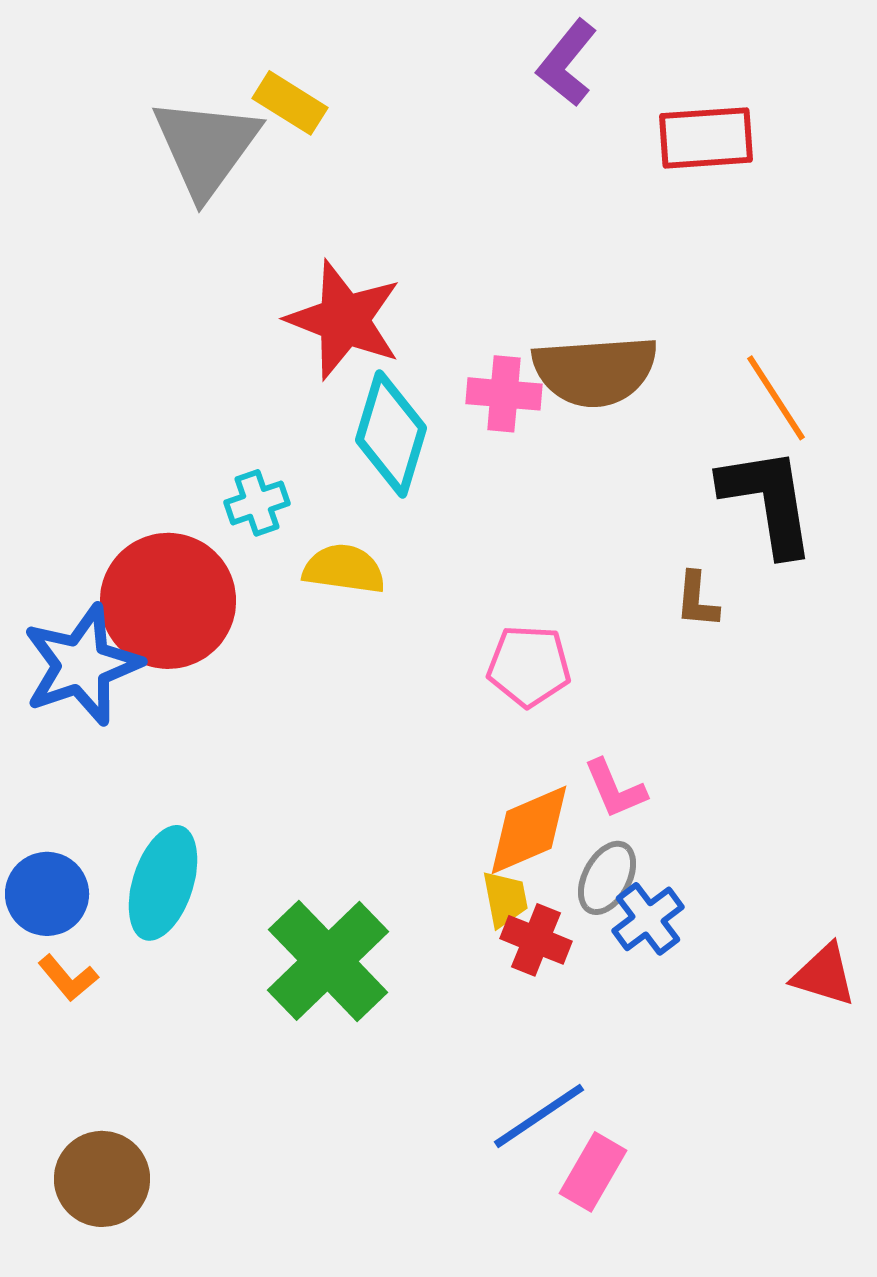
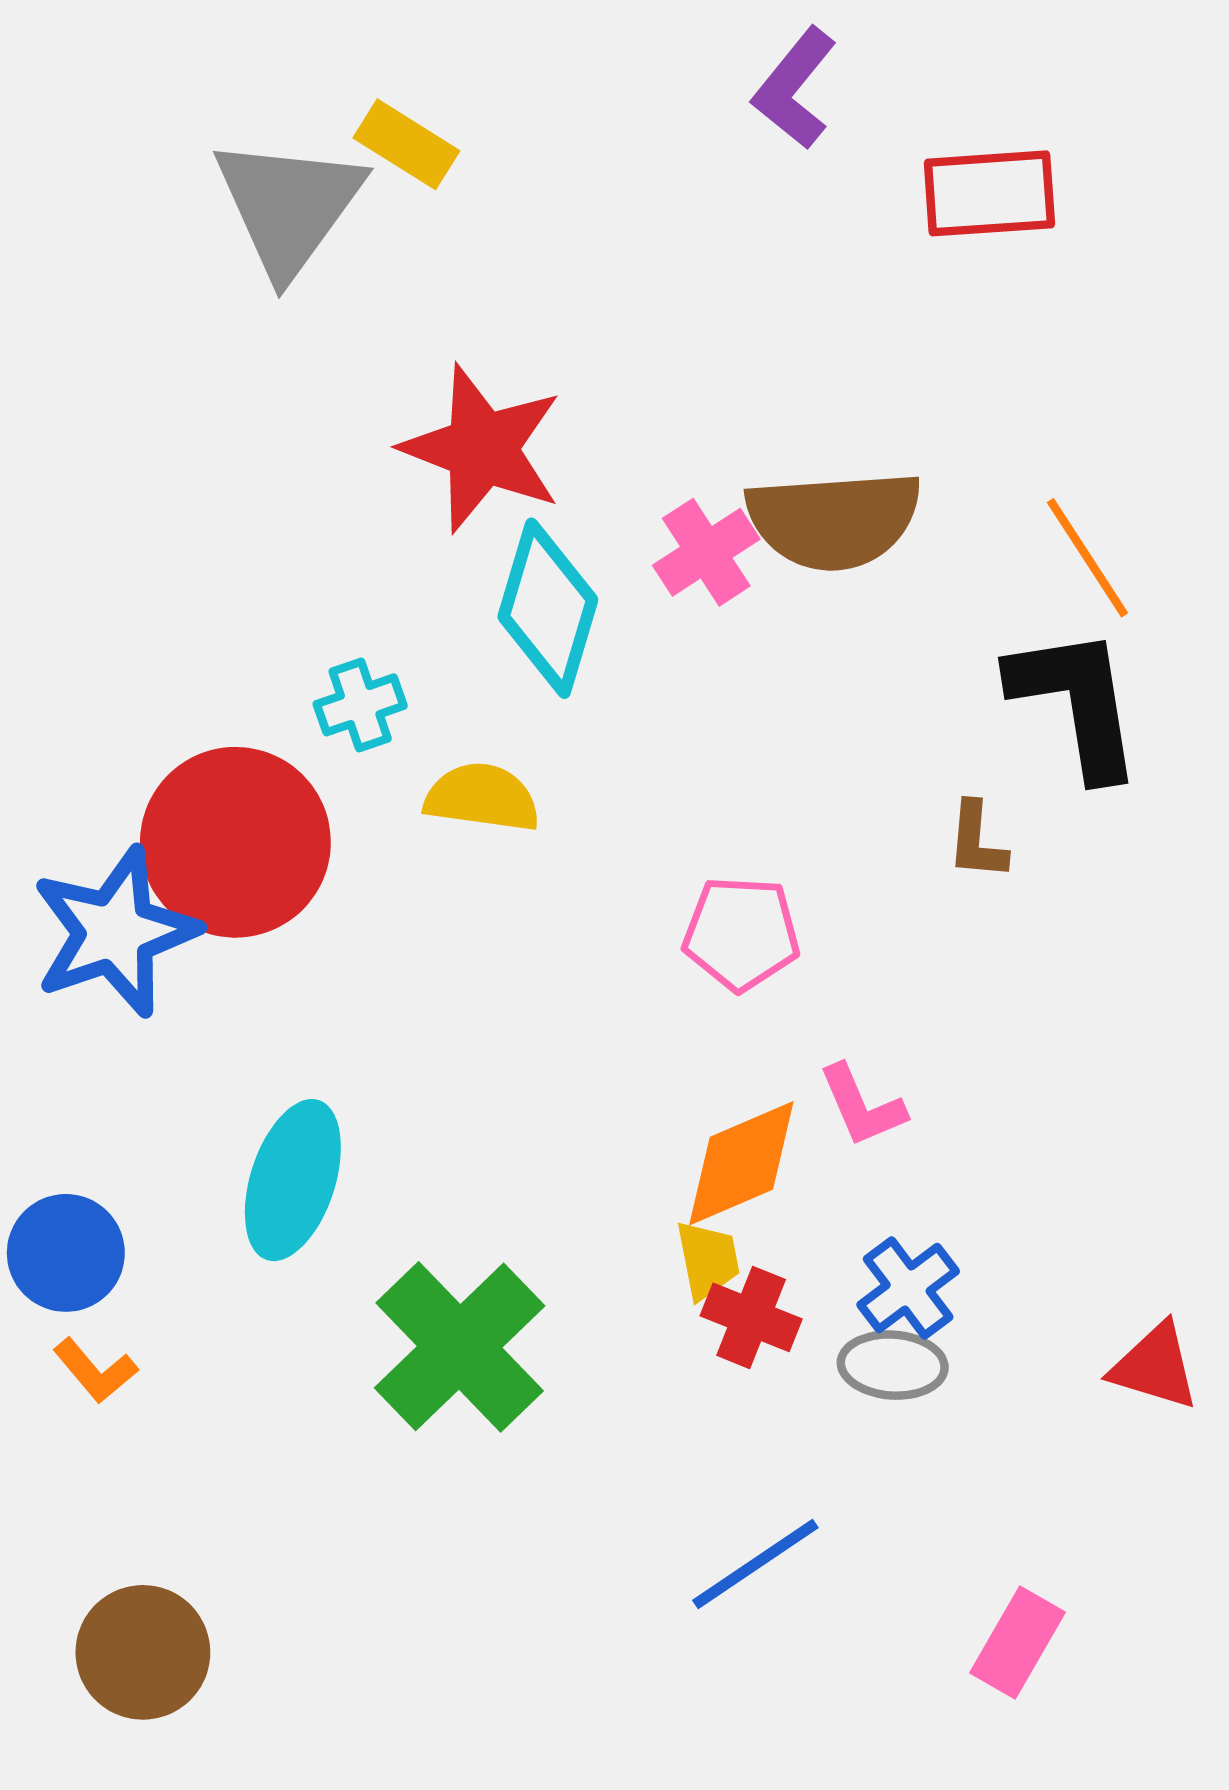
pink cross: (504, 394) -> (706, 552), turned -38
gray ellipse: (607, 878) -> (893, 1365), moved, turned 66
cyan ellipse: (163, 883) -> (293, 1180), moved
pink rectangle: (593, 1172) -> (1017, 1643), moved

